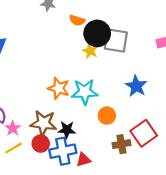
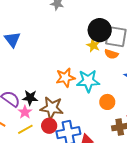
orange semicircle: (77, 20) -> (111, 54), moved
orange star: (59, 88) -> (65, 78), turned -30
black star: (67, 130) -> (30, 98), moved

